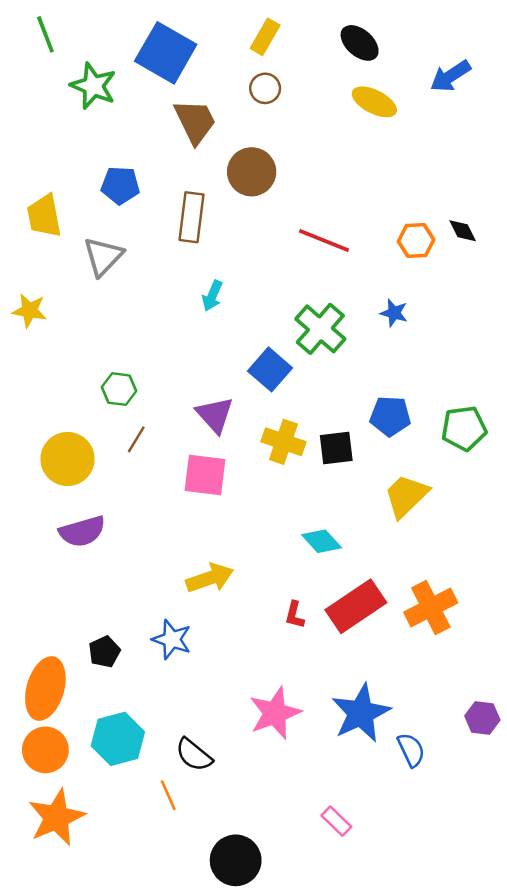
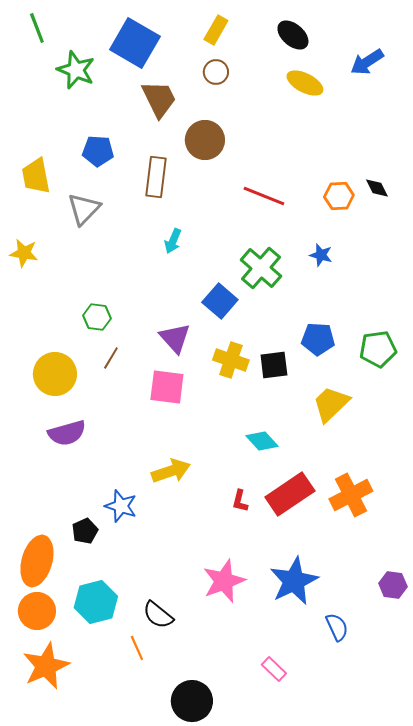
blue star: (172, 639) -> (121, 506), moved
blue semicircle: (411, 750) -> (337, 627), moved

